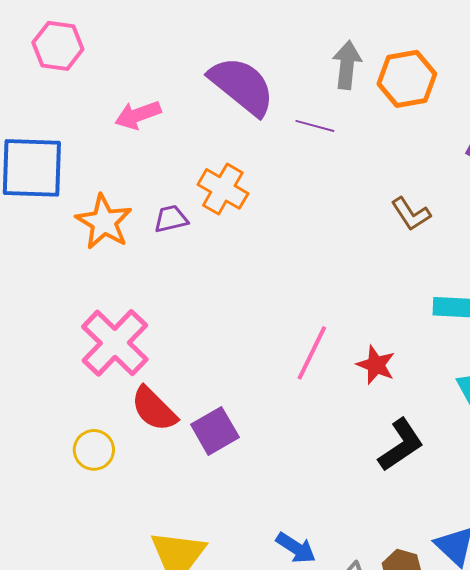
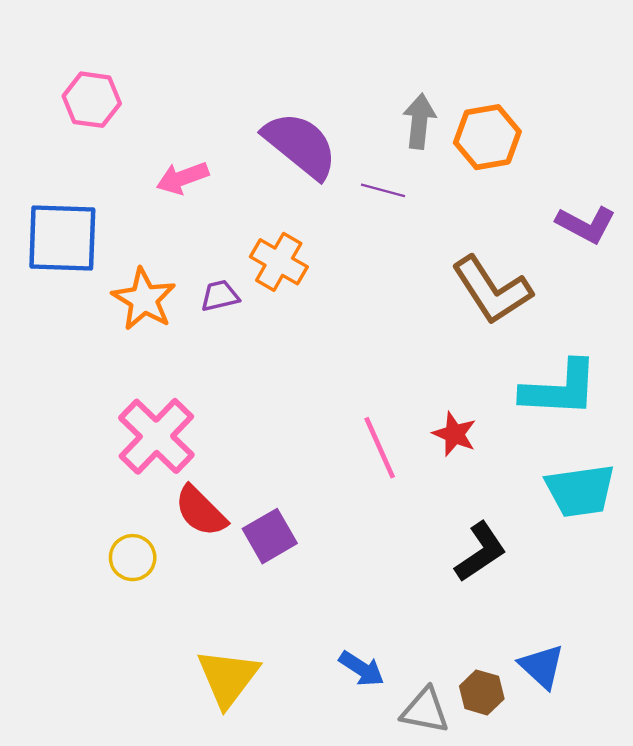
brown L-shape: (411, 214) -> (492, 290), size x1.8
pink line: (312, 353) -> (380, 448), turned -50
red star: (376, 365) -> (454, 434), moved

